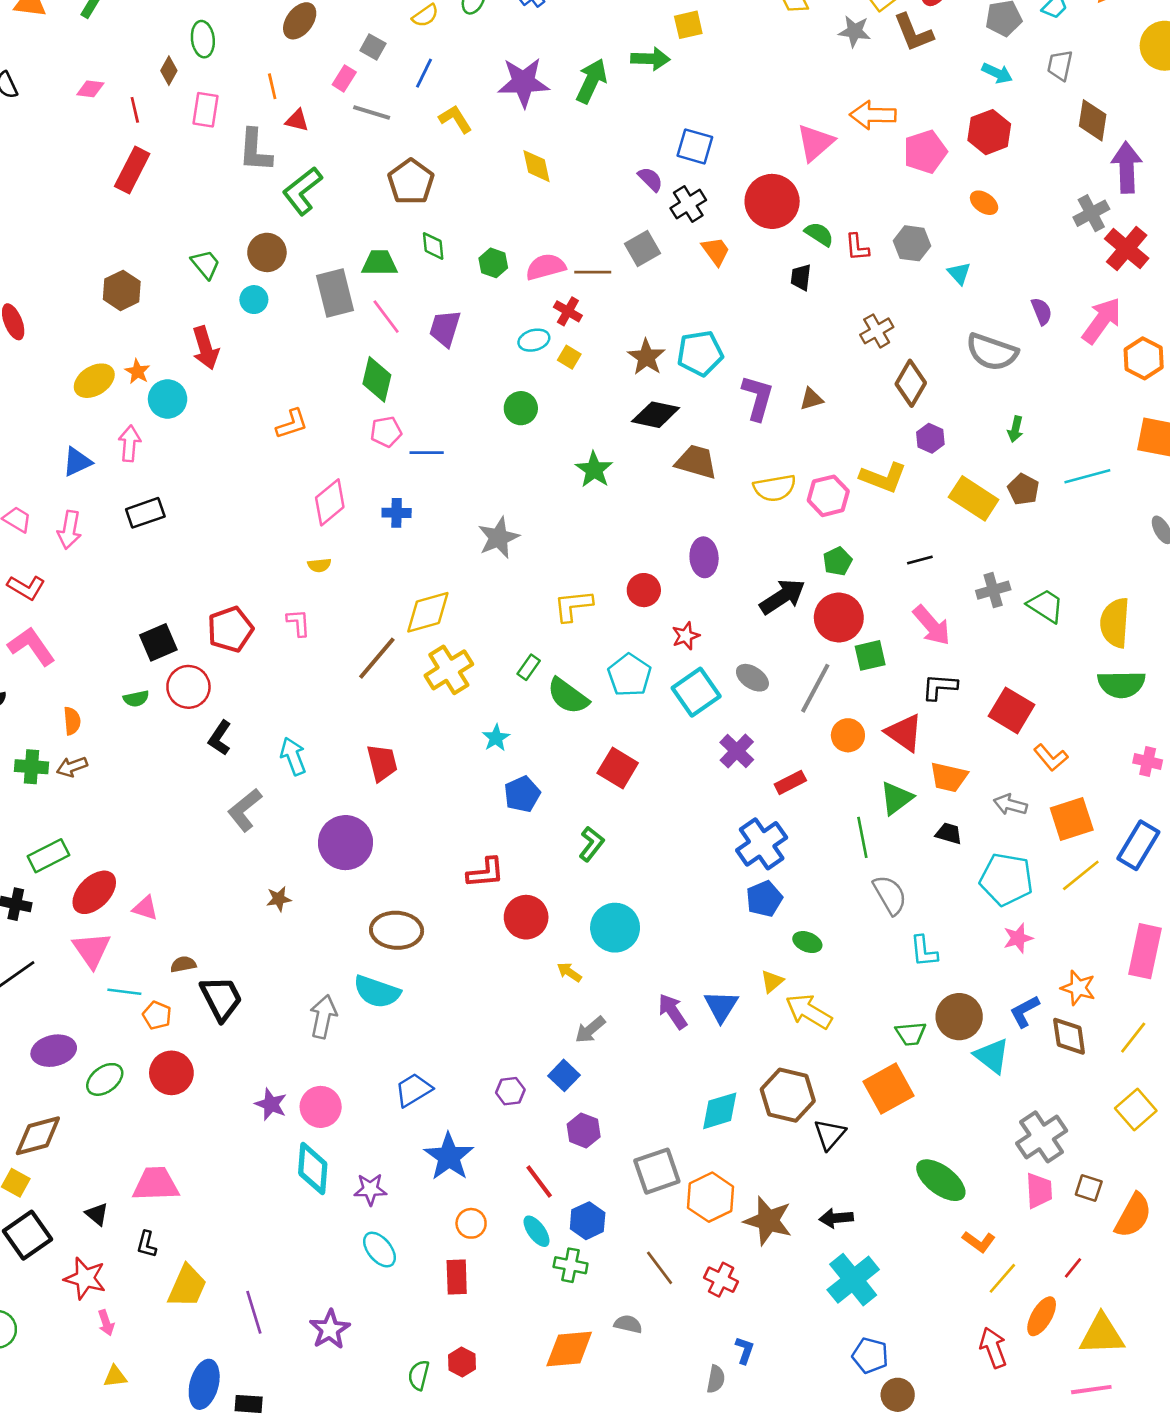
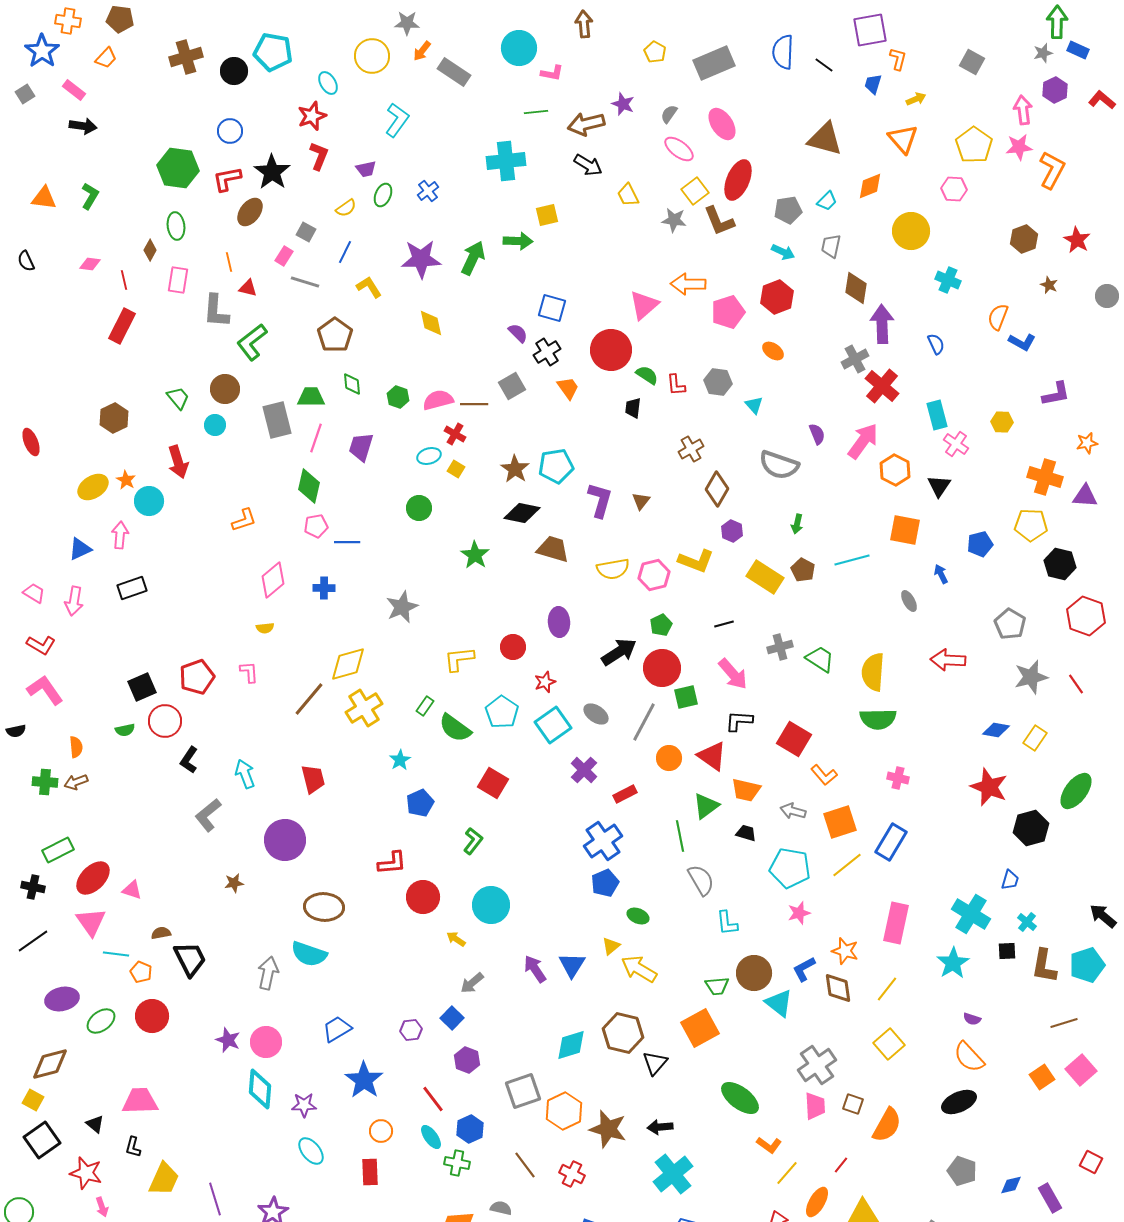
pink line: (386, 317) -> (316, 438), turned 56
brown triangle: (811, 399) -> (641, 501), turned -36

